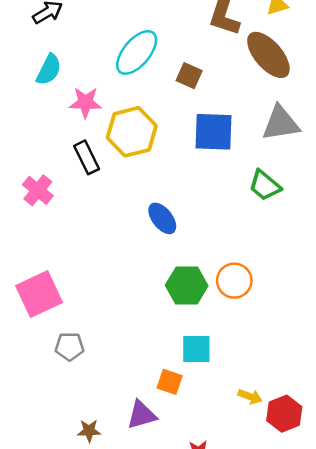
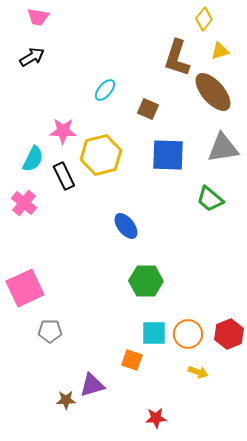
cyan ellipse: (137, 52) -> (105, 90), size x0.6
cyan semicircle: (49, 70) -> (33, 159), moved
orange circle: (234, 281) -> (188, 334), moved
red hexagon: (284, 414) -> (229, 334), moved
purple triangle: (142, 415) -> (92, 385), moved

